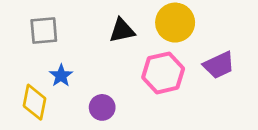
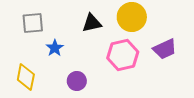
blue star: (61, 76) -> (55, 48), moved

